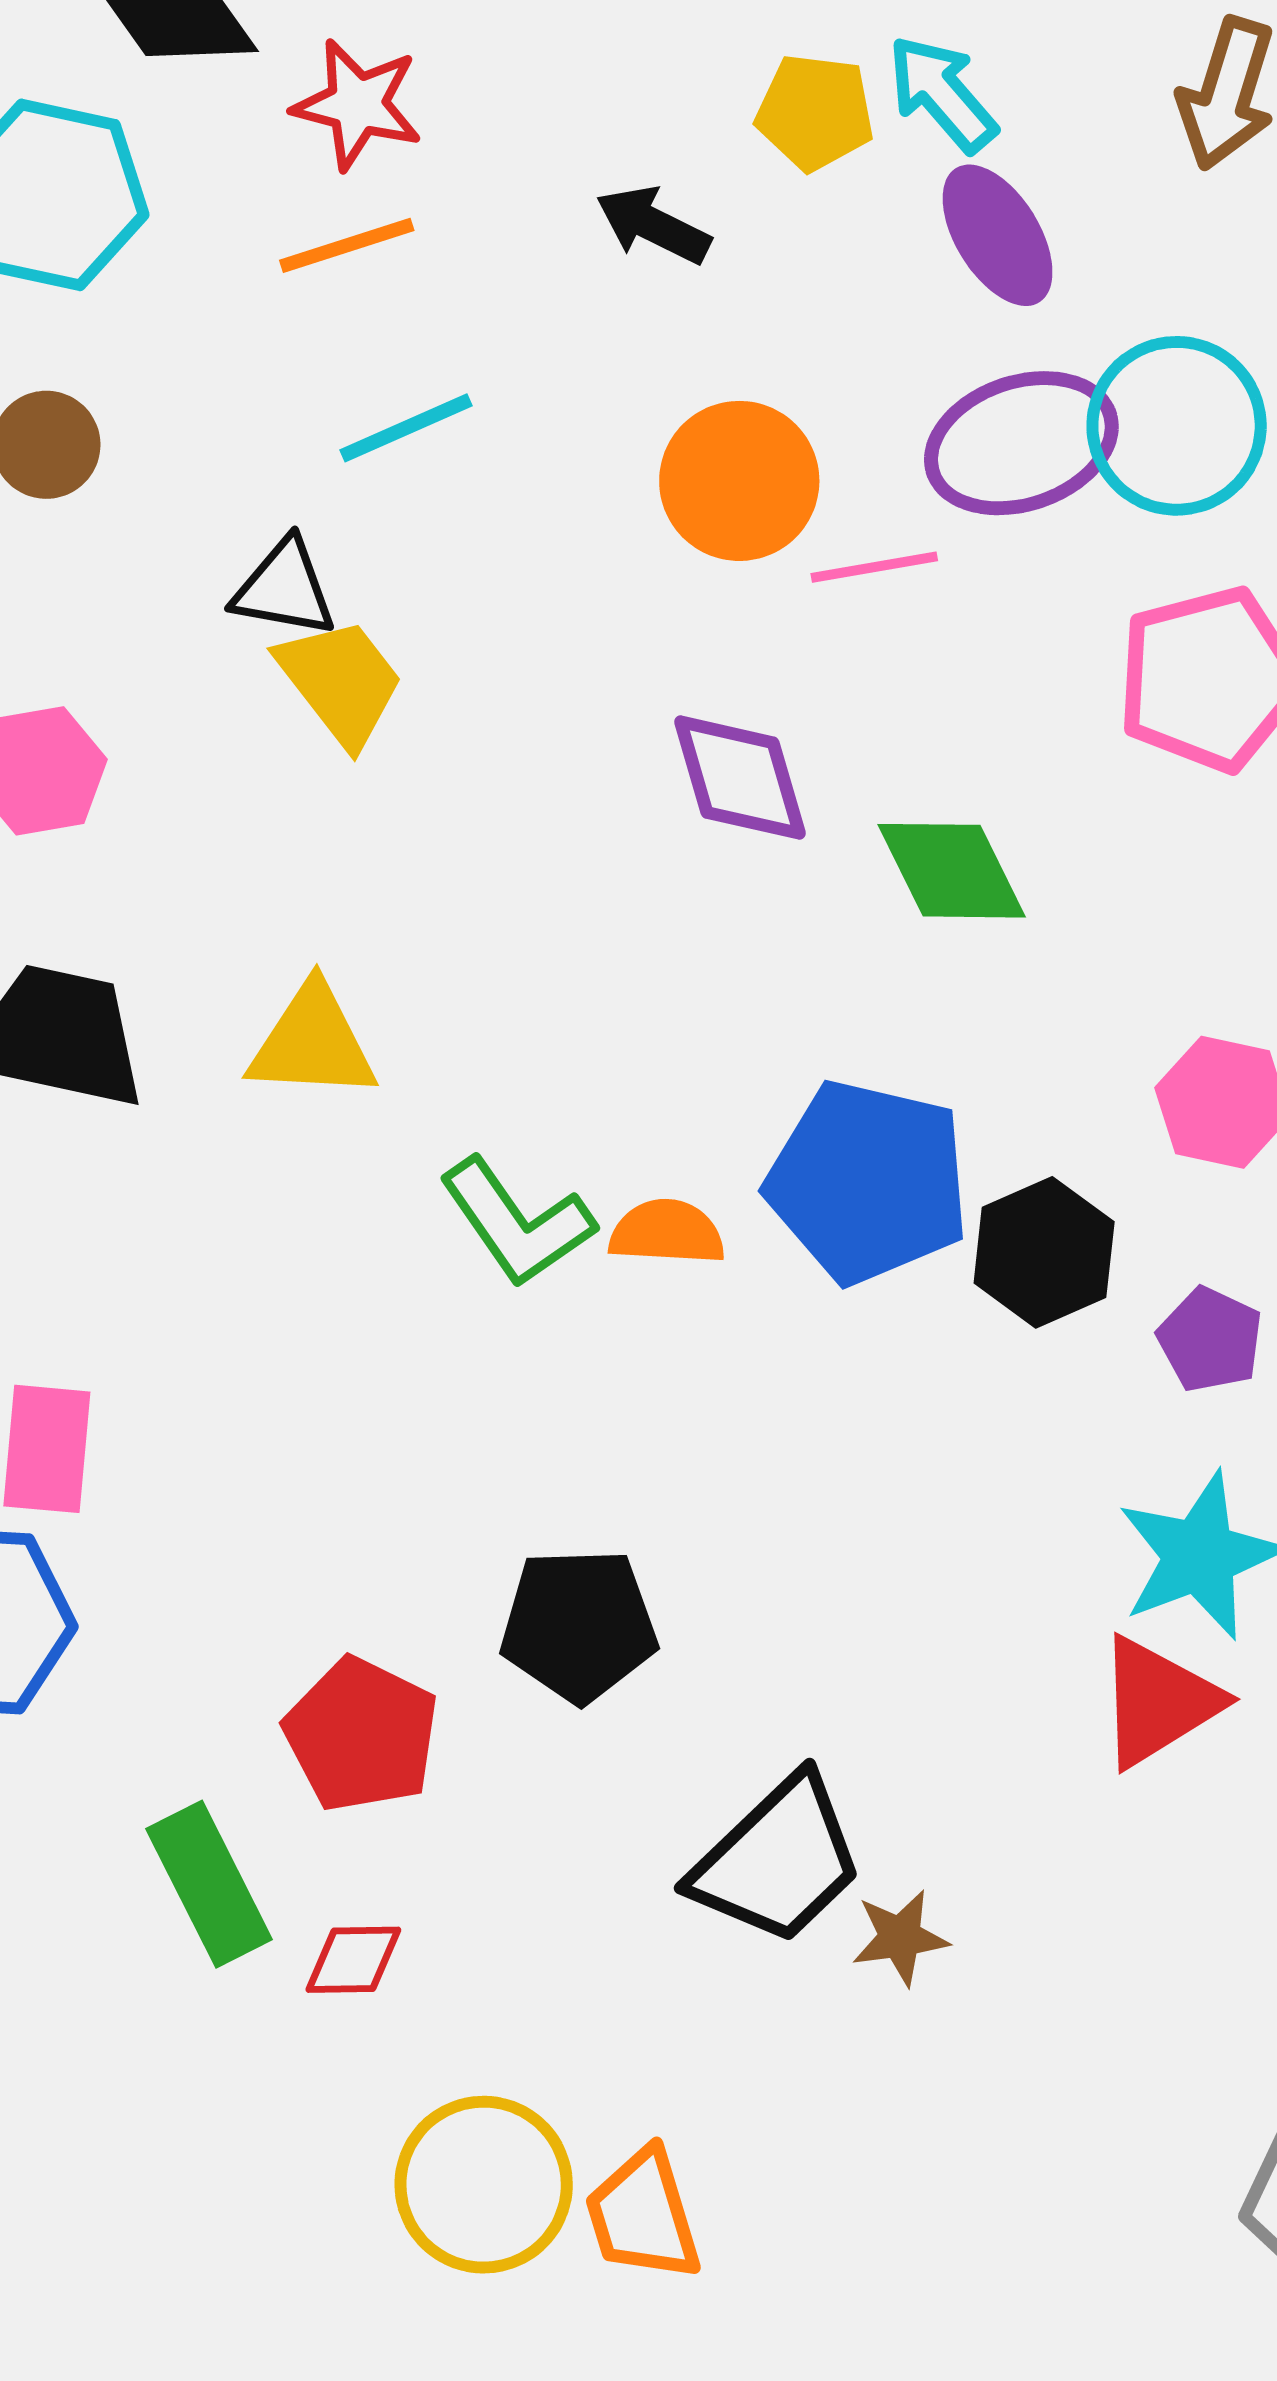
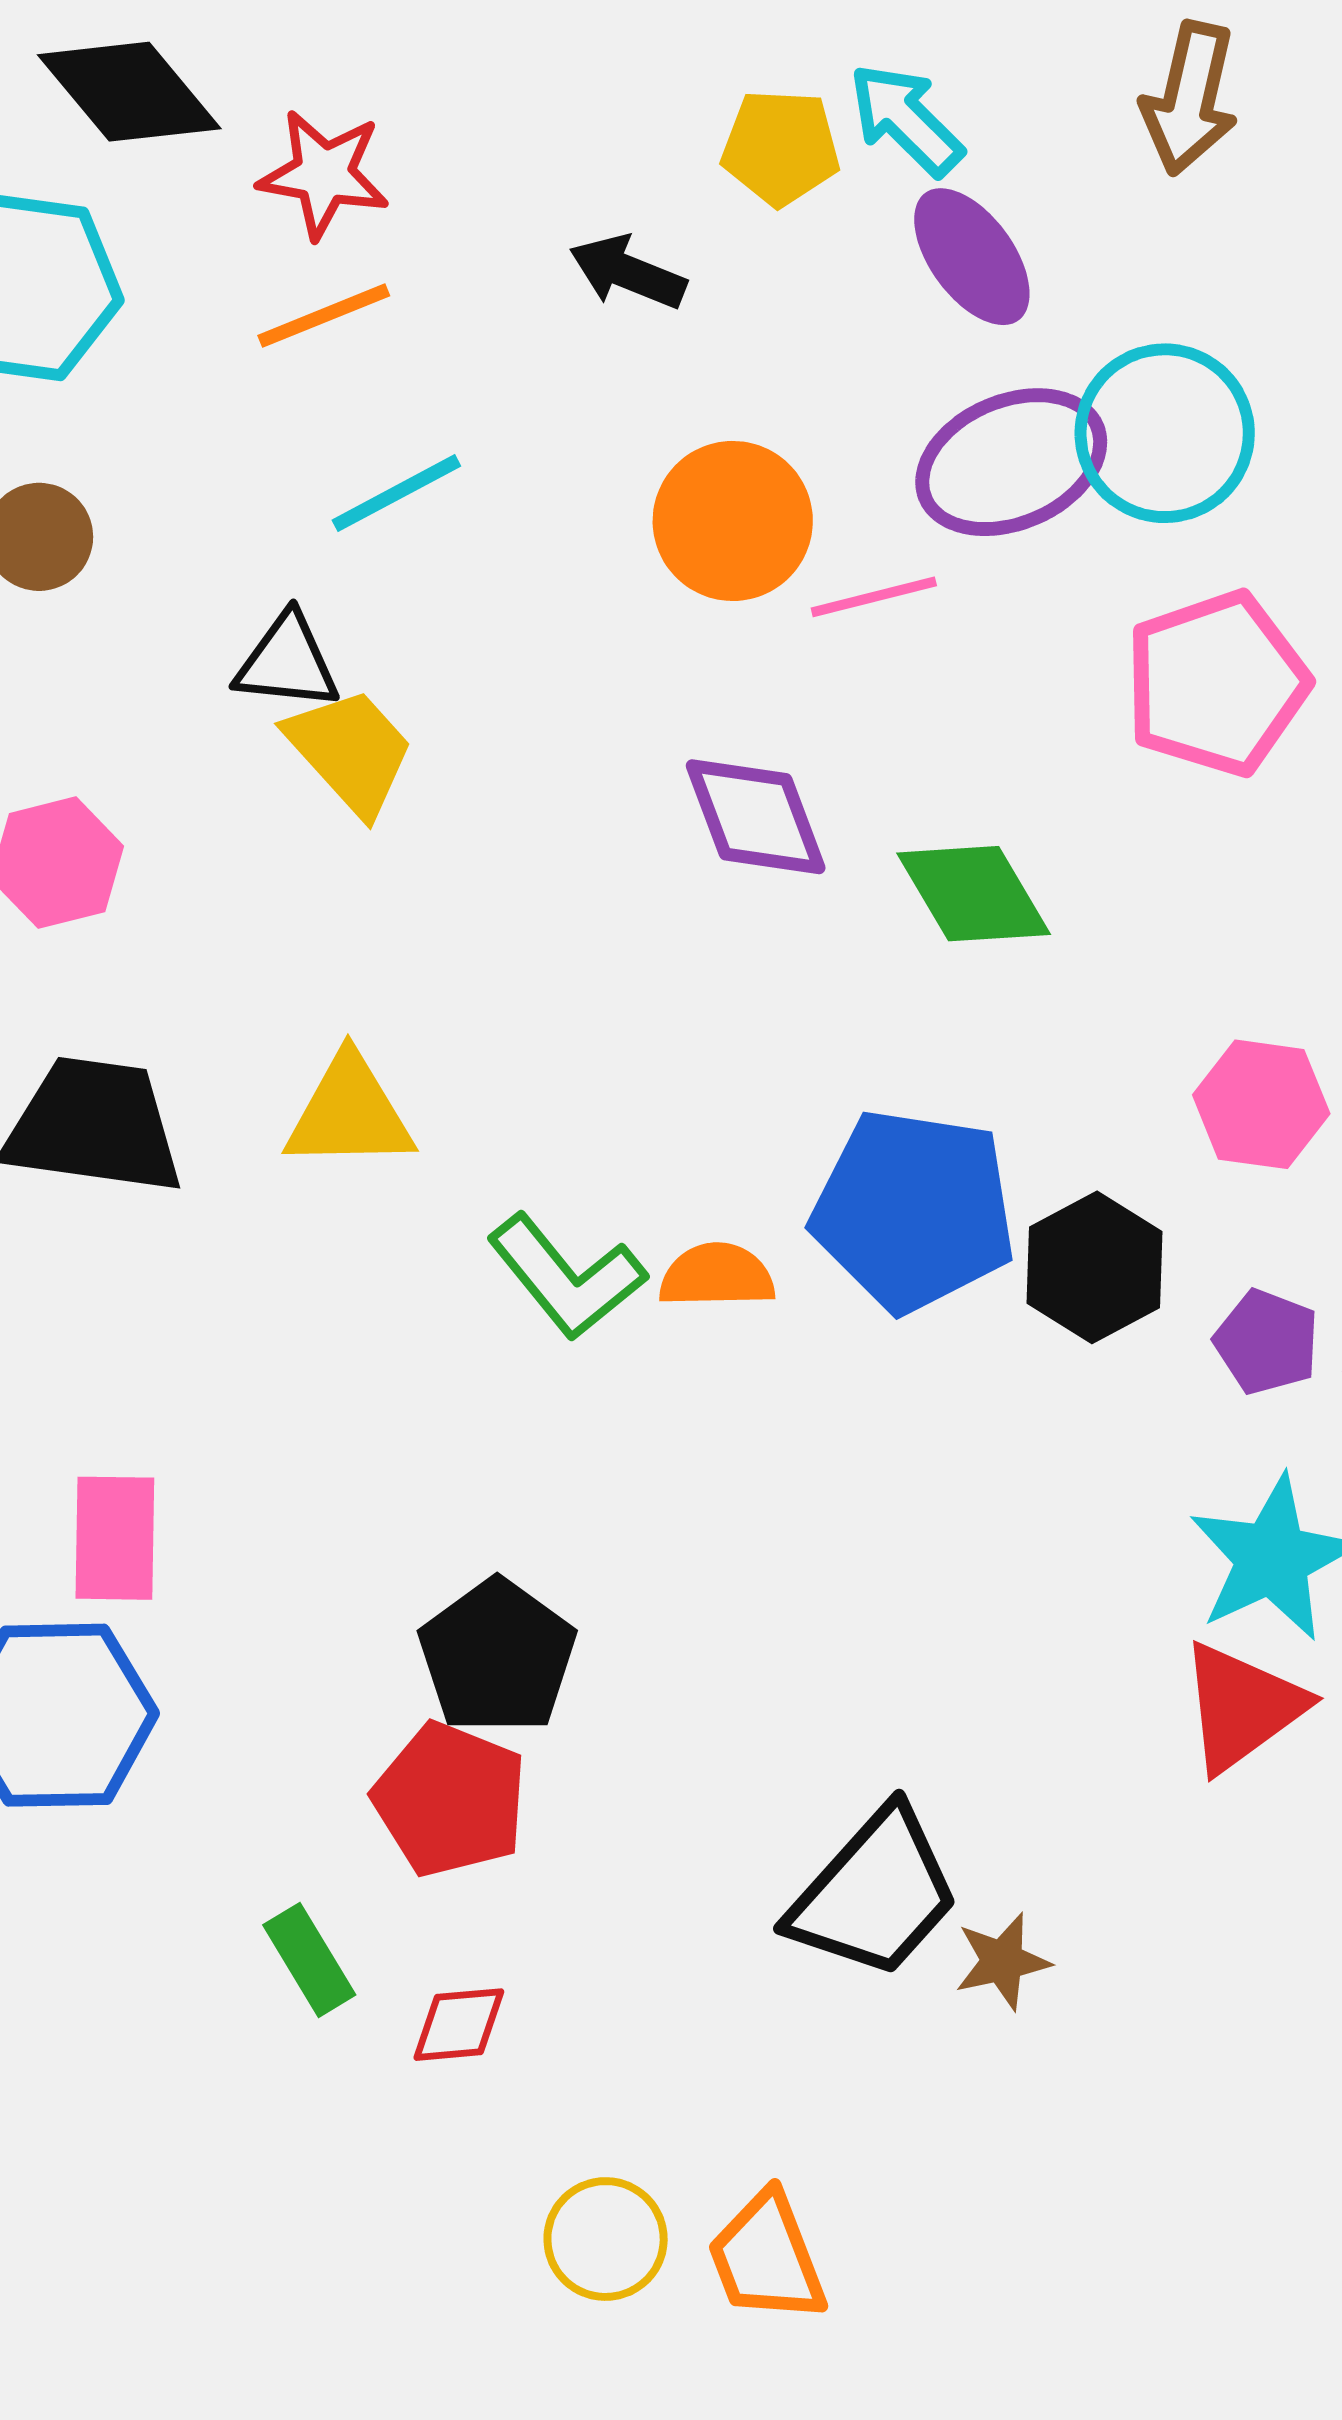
black pentagon: (579, 1625) -> (497, 1656), moved, turned -30
green rectangle: (209, 1884) -> (309, 1960), size x0.7
yellow circle: (484, 2185) -> (606, 2239), size x0.7

